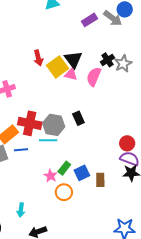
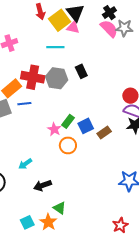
gray star: (123, 64) -> (124, 28), moved, turned 30
pink semicircle: (94, 77) -> (109, 29), moved, turned 114
cyan line: (48, 140) -> (55, 47), moved
brown rectangle: (100, 180) -> (104, 133), turned 56
cyan arrow: (21, 210) -> (25, 164), turned 48

